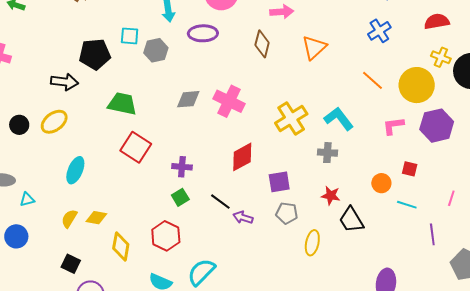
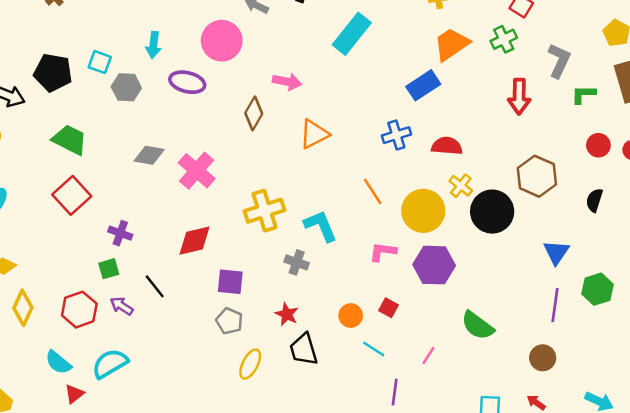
red semicircle: (437, 21) -> (447, 146), moved
purple arrow: (243, 217) -> (122, 306), moved

